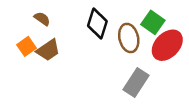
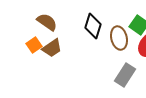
brown semicircle: (42, 19) -> (47, 22), size x1.5

